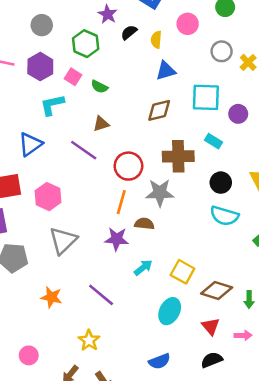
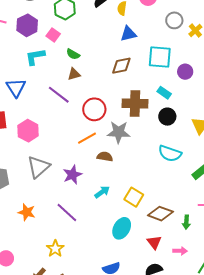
green semicircle: (99, 87) -> (73, 54), moved
blue triangle: (30, 144) -> (16, 88), turned -30
black circle: (221, 183) -> (167, 117), moved
orange line: (121, 202) -> (87, 138), turned 42
purple star: (117, 239) -> (72, 175), moved, turned -30

